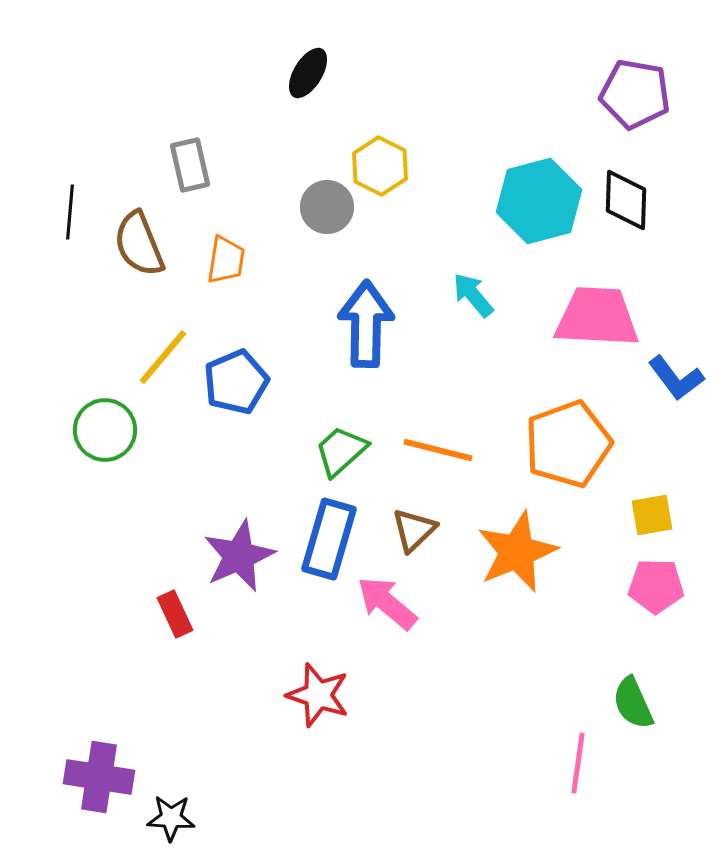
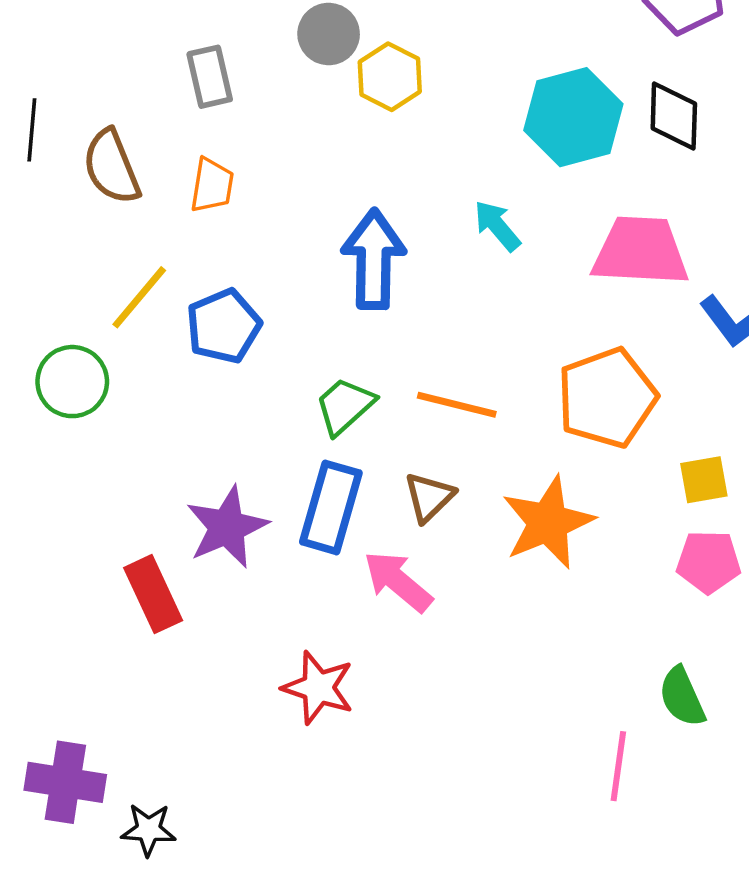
gray rectangle: (190, 165) -> (210, 77), moved
gray circle: (327, 207) -> (329, 34), moved
red rectangle: (175, 614) -> (153, 594), size x1.4

